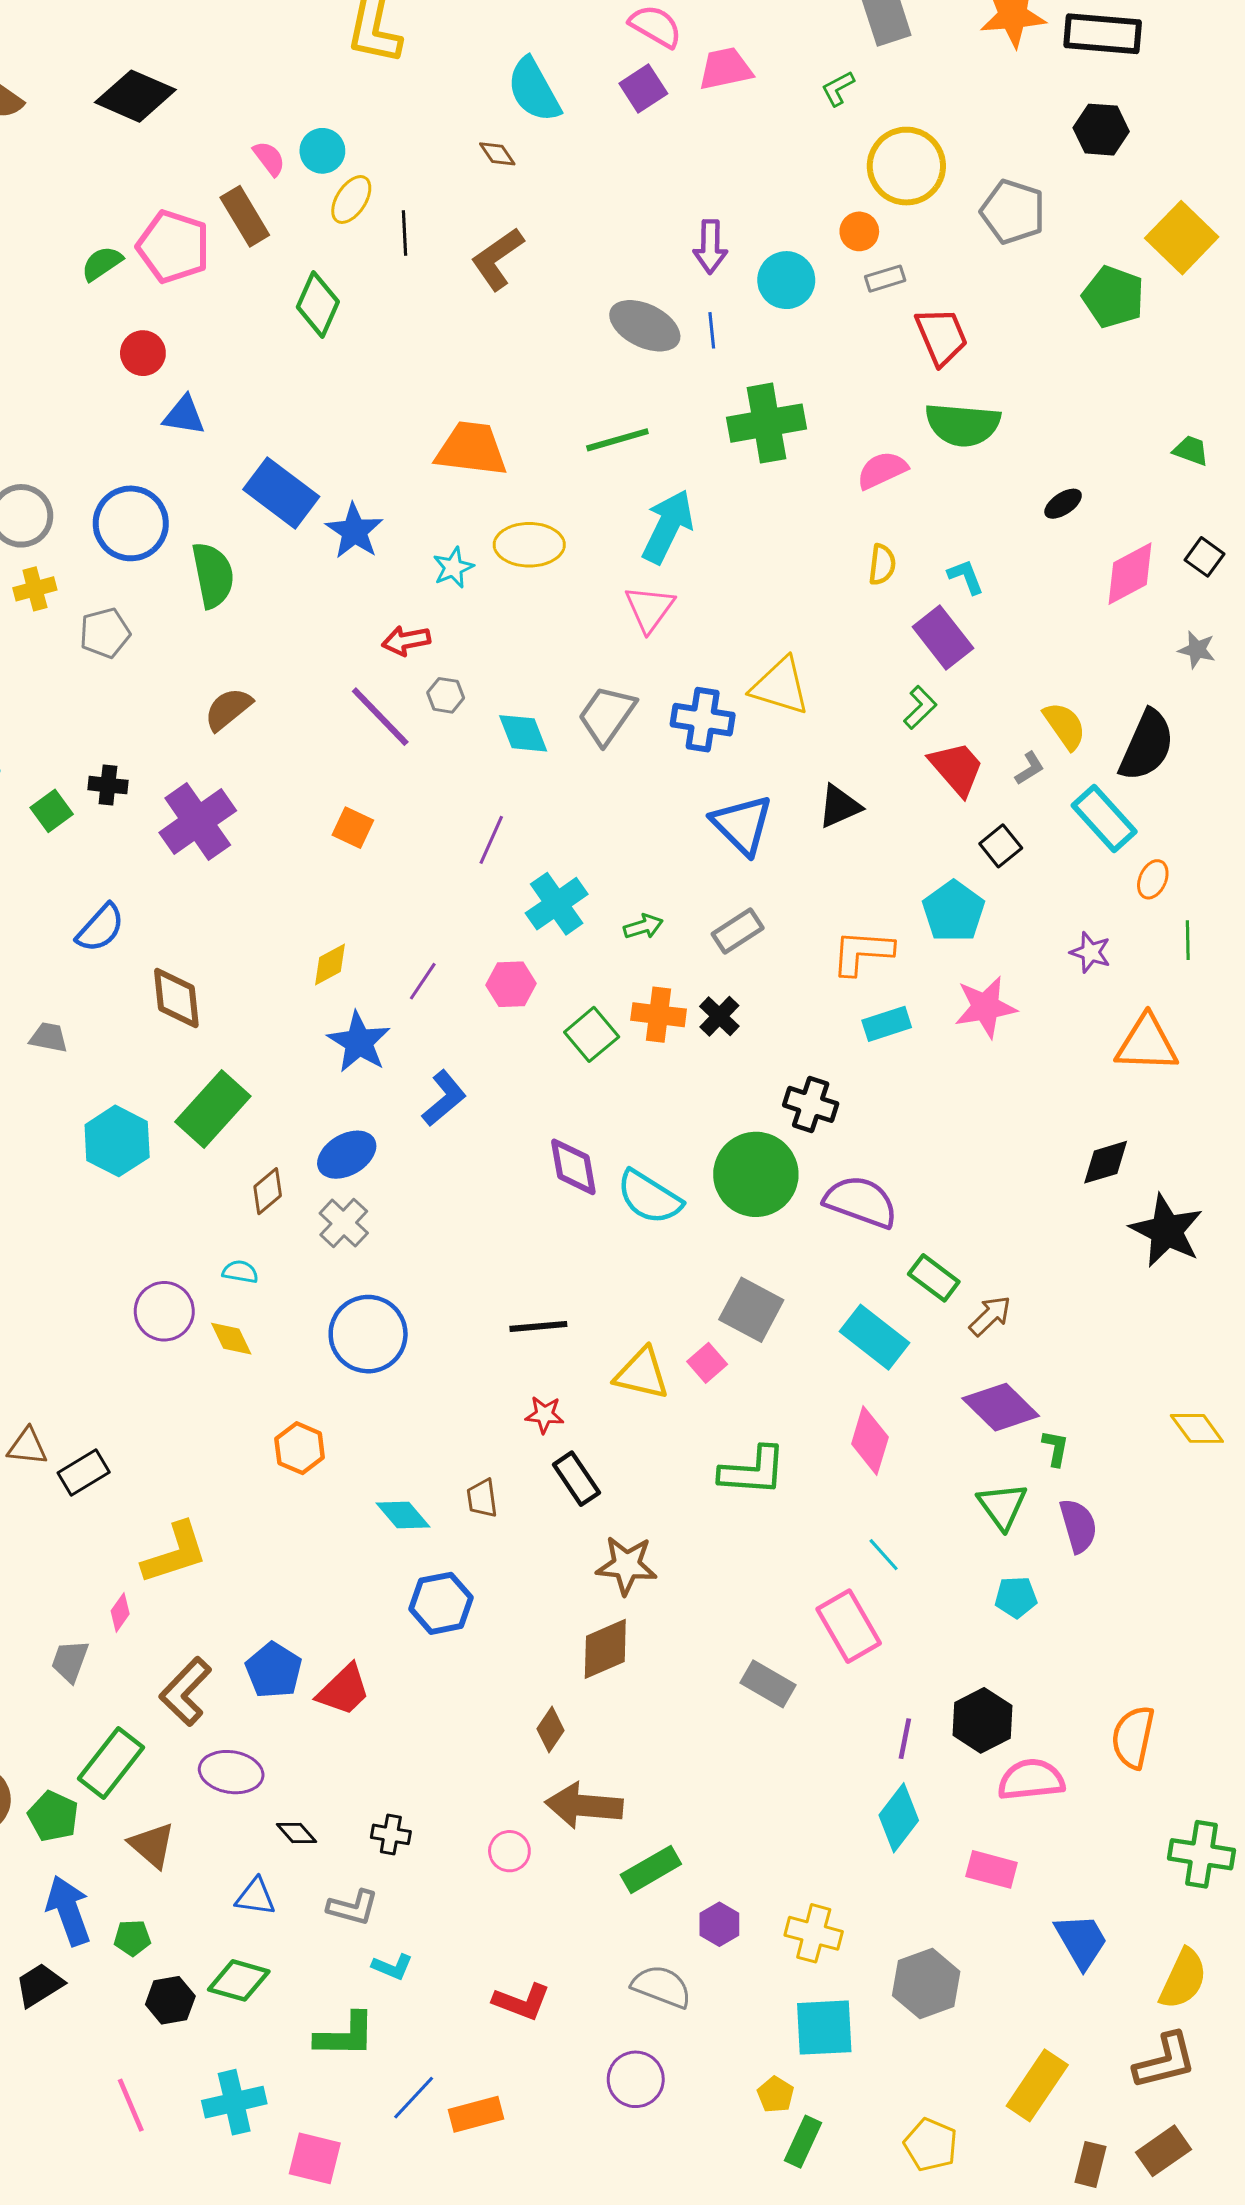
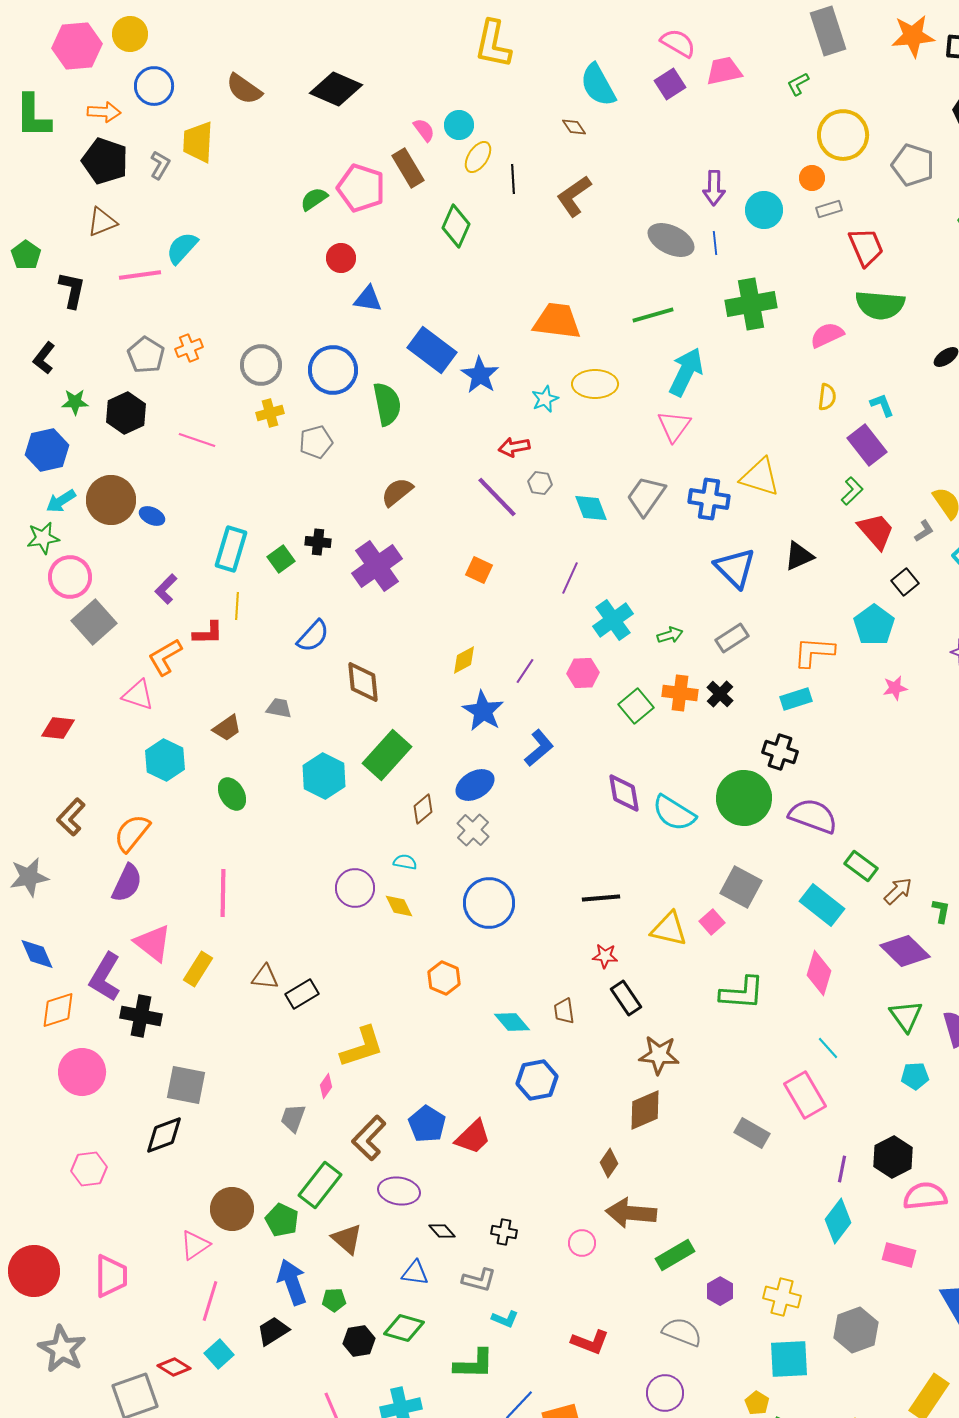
pink star: (986, 1007) -> (895, 688), size x0.6
cyan rectangle: (887, 1024) -> (796, 699), moved
green L-shape: (1055, 1448) -> (941, 911), moved

